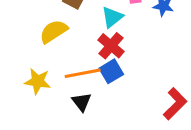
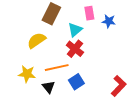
blue square: (111, 71) -> (76, 82), moved
black triangle: (82, 102) -> (49, 87), moved

